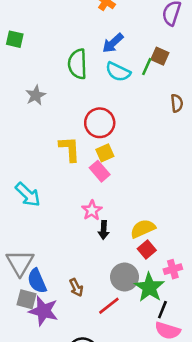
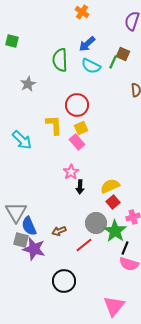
cyan arrow: (28, 195) -> (22, 140), moved
brown arrow: (76, 287) -> (59, 231), turned 96

